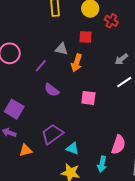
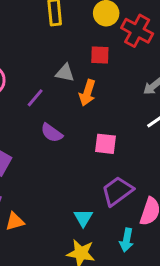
red cross: (111, 21) -> (137, 31), size x1.5
purple trapezoid: (52, 134) -> (117, 191), moved
cyan triangle: (73, 148) -> (83, 218), turned 40

